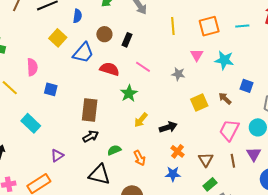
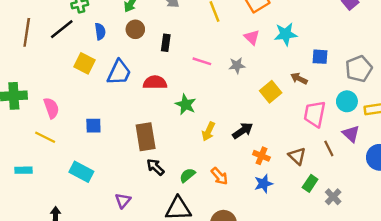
brown circle: (104, 34) -> (135, 29), moved
pink semicircle: (32, 67) -> (51, 108), moved
pink line: (143, 67) -> (202, 61), moved
black arrow: (91, 136) -> (155, 167), turned -91

